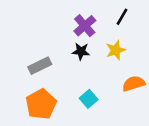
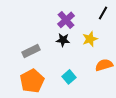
black line: (122, 17) -> (103, 13), moved

